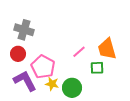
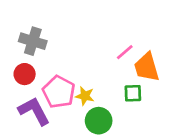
pink line: (79, 52) -> (125, 52), moved
yellow star: (52, 84) -> (85, 96), moved

